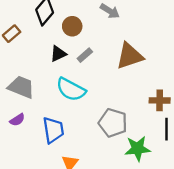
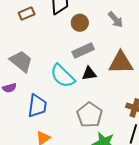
black triangle: (58, 54) -> (89, 73), moved
gray rectangle: (85, 55) -> (83, 50), size x1.5

